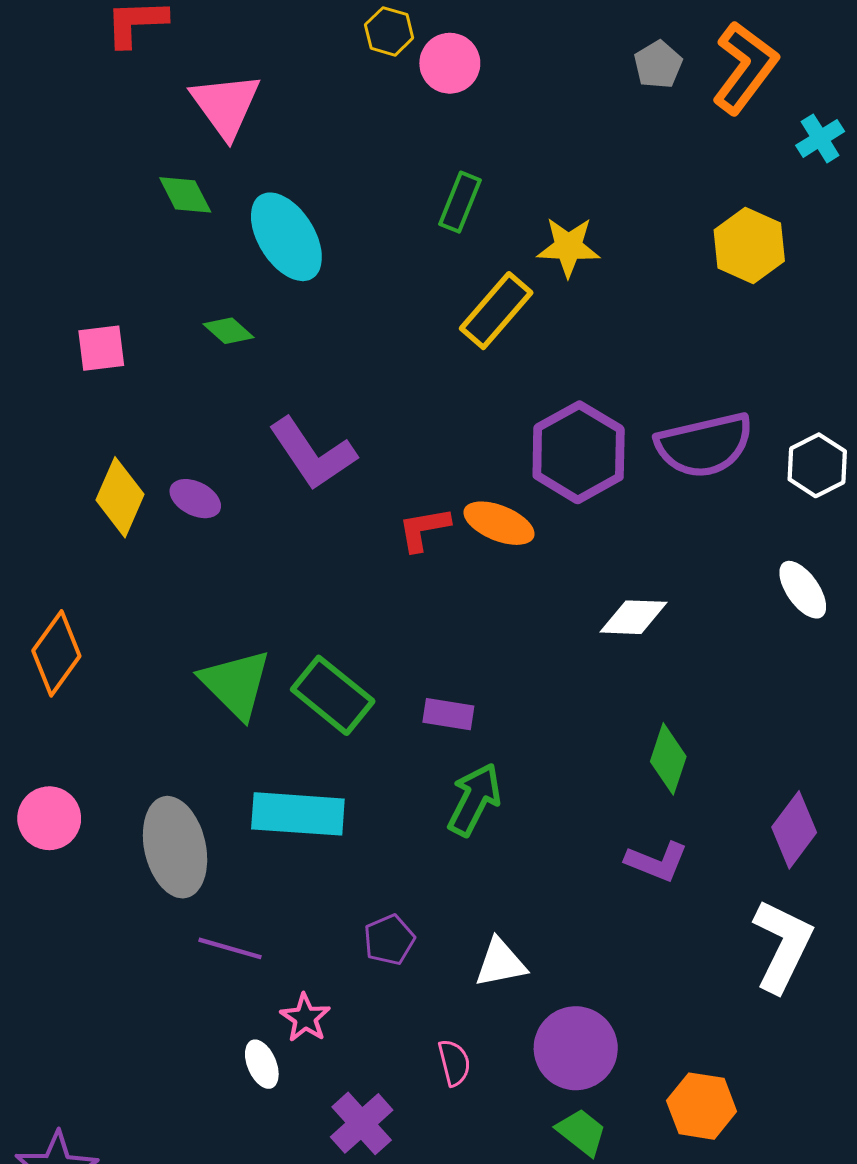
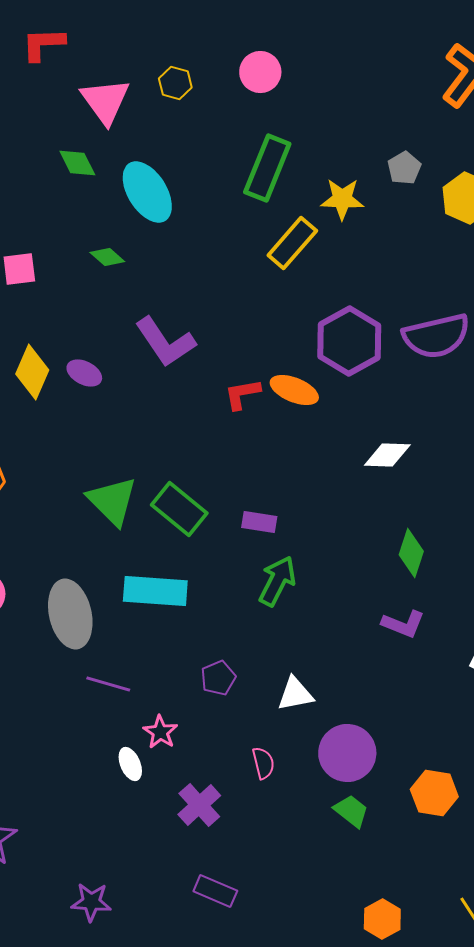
yellow hexagon: (389, 31) -> (175, 83), moved
gray pentagon: (658, 65) -> (404, 168), moved
green rectangle: (460, 202) -> (267, 168), size x1.6

